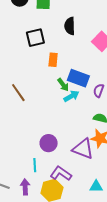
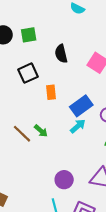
blue rectangle: (78, 78) -> (81, 106), turned -45
green arrow: (63, 85) -> (41, 131), moved

